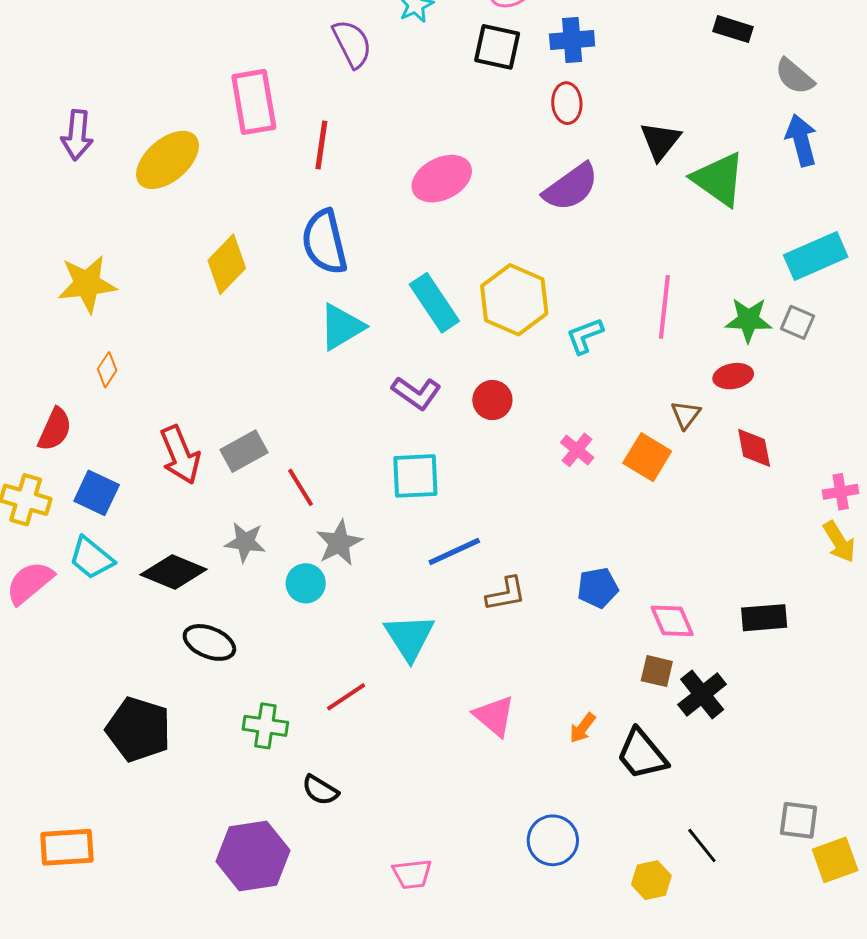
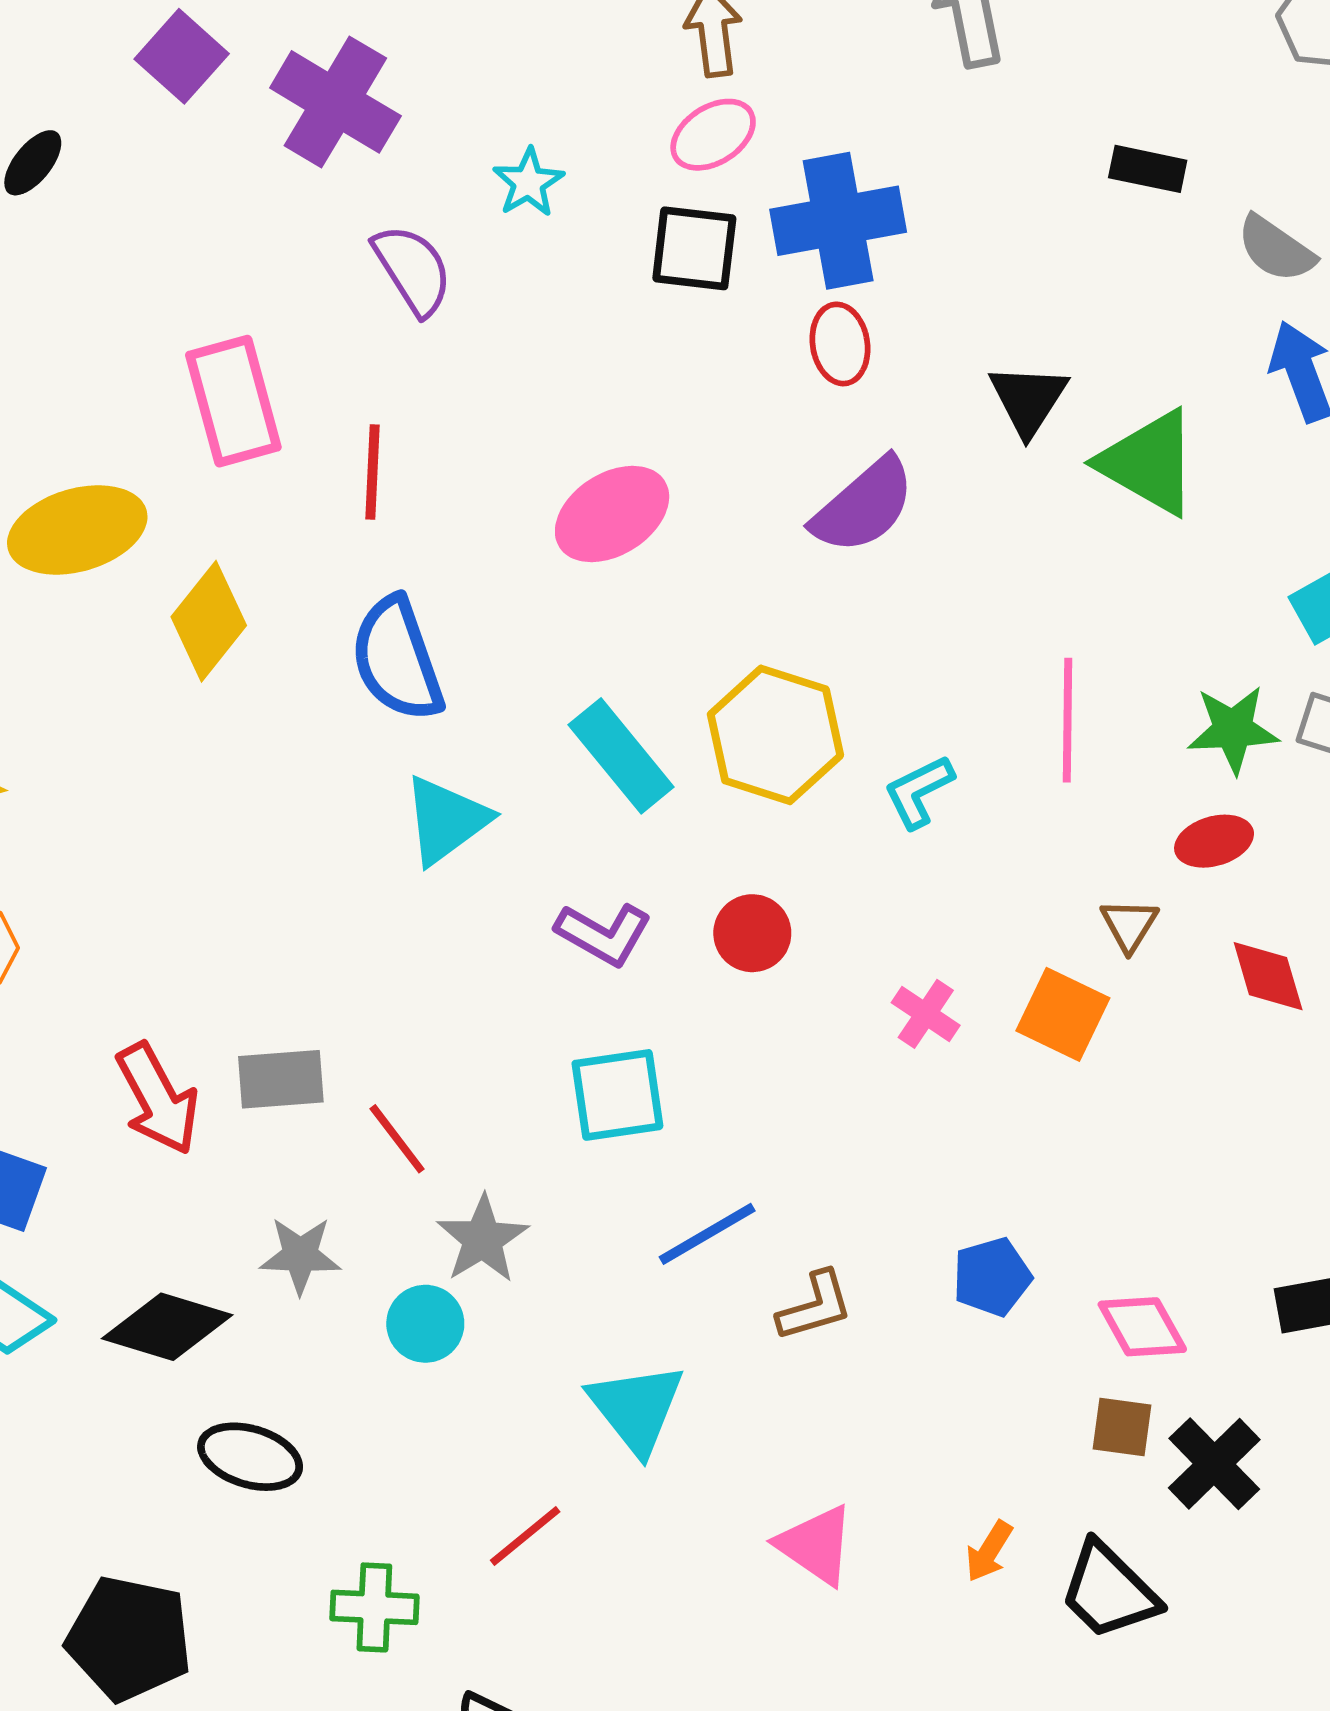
blue cross: (572, 40) -> (838, 221), size x1.5
yellow ellipse: (167, 160) -> (77, 530), turned 30
yellow diamond: (227, 264) -> (209, 621), moved
gray rectangle: (244, 451) -> (281, 1079), turned 30

